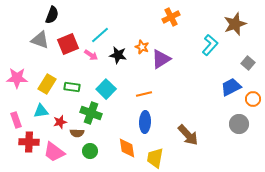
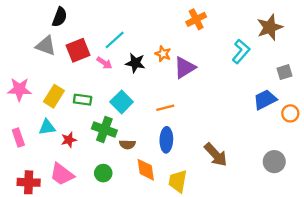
gray square: (248, 63) -> (285, 72), turned 32
gray circle: (239, 124) -> (274, 162), moved
brown semicircle: (77, 133) -> (127, 144), moved
red cross: (29, 142) -> (29, 182), moved

